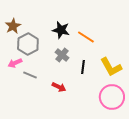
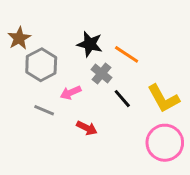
gray cross: (62, 55) -> (102, 74), moved
pink arrow: (15, 63) -> (71, 93), moved
black line: (83, 67) -> (122, 99), turned -48

